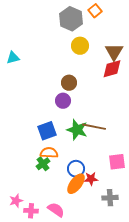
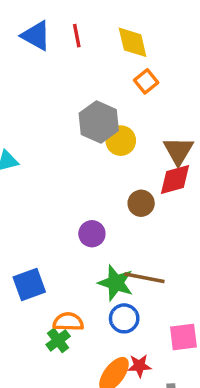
gray hexagon: (71, 19) -> (99, 122), moved
brown circle: (69, 83) -> (141, 203), moved
blue square: (47, 131) -> (29, 285), moved
blue circle: (76, 169) -> (124, 318), moved

